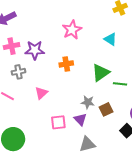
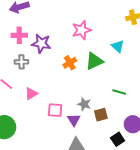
orange cross: (66, 64) -> (70, 63), turned -32
green triangle: (101, 73) -> (94, 61), moved
pink triangle: (41, 93) -> (31, 94), moved
pink square: (58, 122) -> (55, 110), moved

